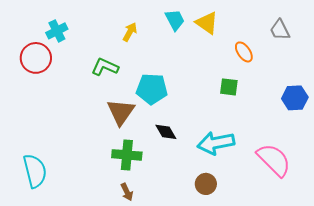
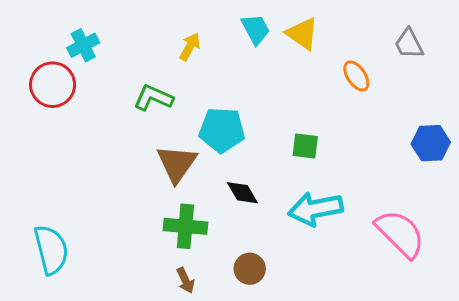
green square: (229, 87) -> (305, 146), moved
brown circle: (206, 184) -> (250, 269), moved

